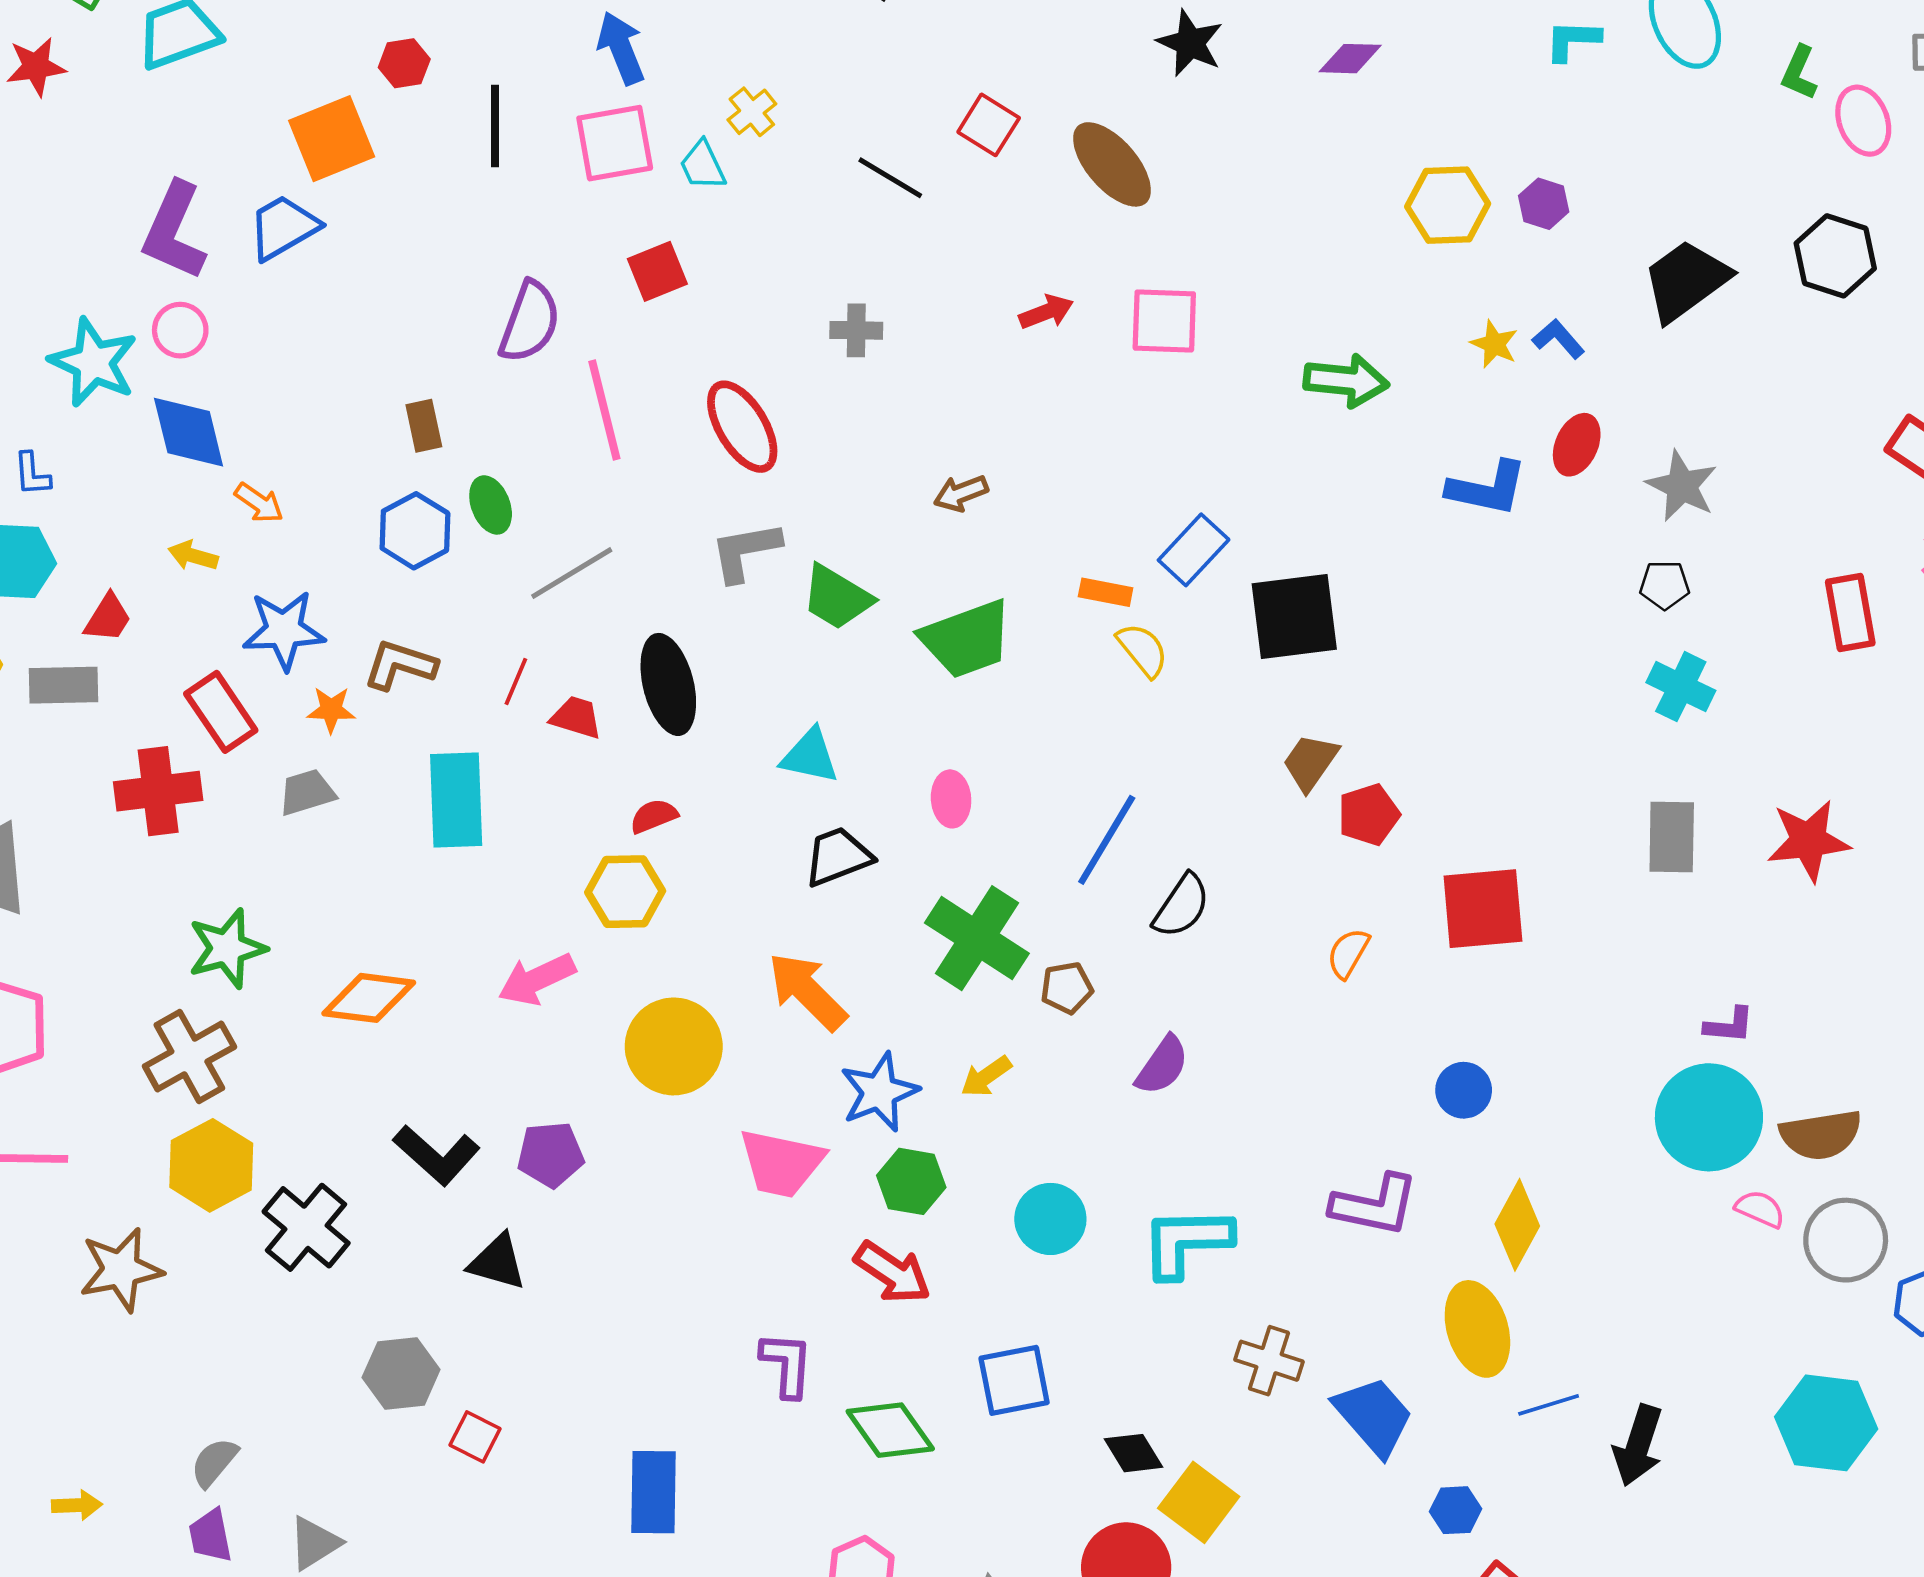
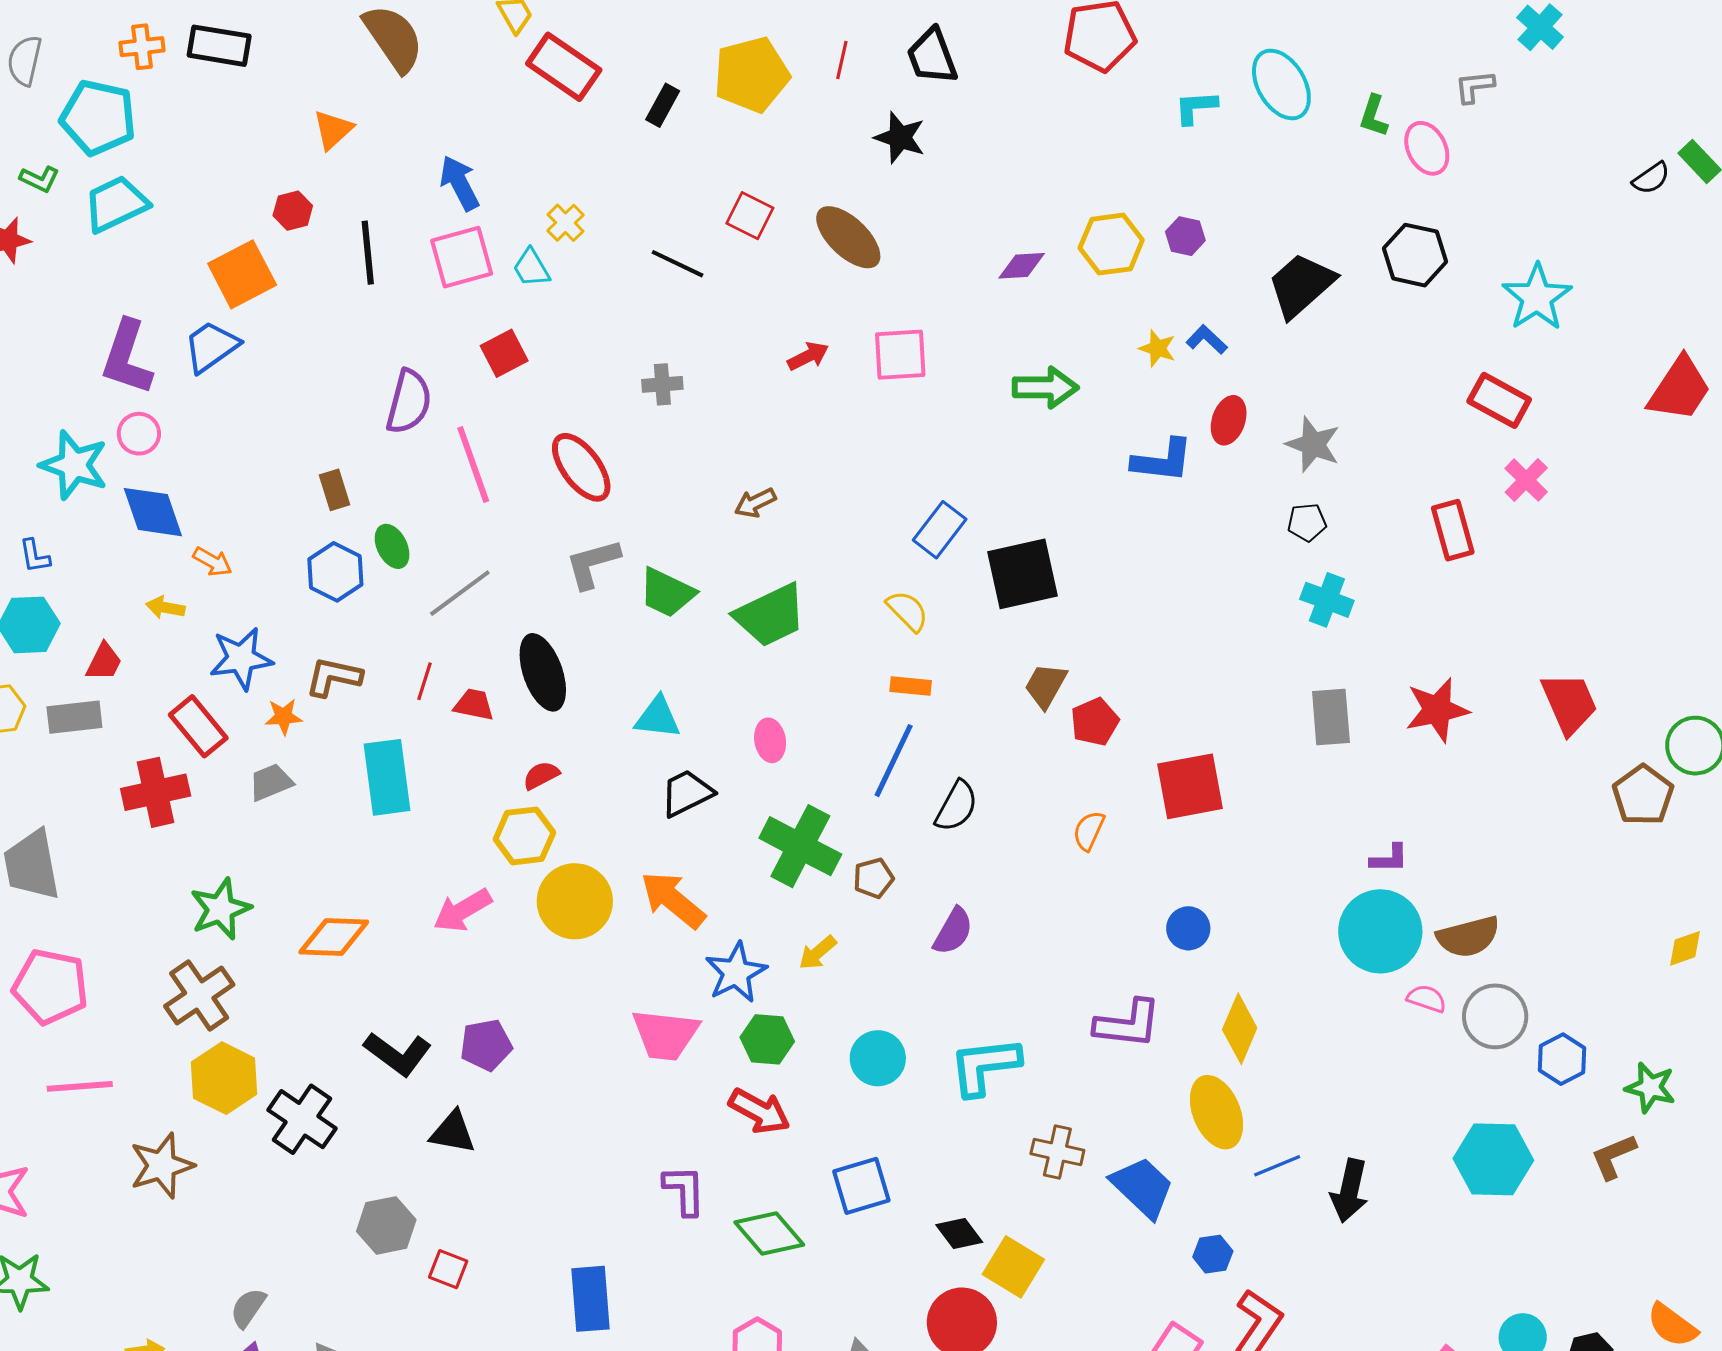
purple diamond: (1350, 59) -> (1022, 266), moved
orange rectangle: (1106, 592) -> (911, 686), moved
yellow circle: (674, 1046) -> (575, 901), moved

